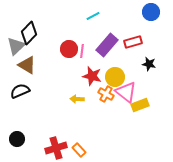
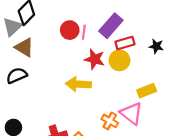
red rectangle: (133, 42) -> (125, 43), moved
pink triangle: (126, 92) -> (131, 113), moved
orange cross: (106, 94) -> (110, 121), moved
yellow arrow: (77, 99) -> (78, 84), size x1.6

